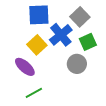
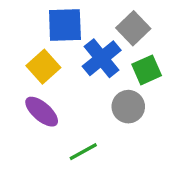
yellow square: (37, 45) -> (43, 67), moved
green line: (34, 93) -> (83, 152), moved

